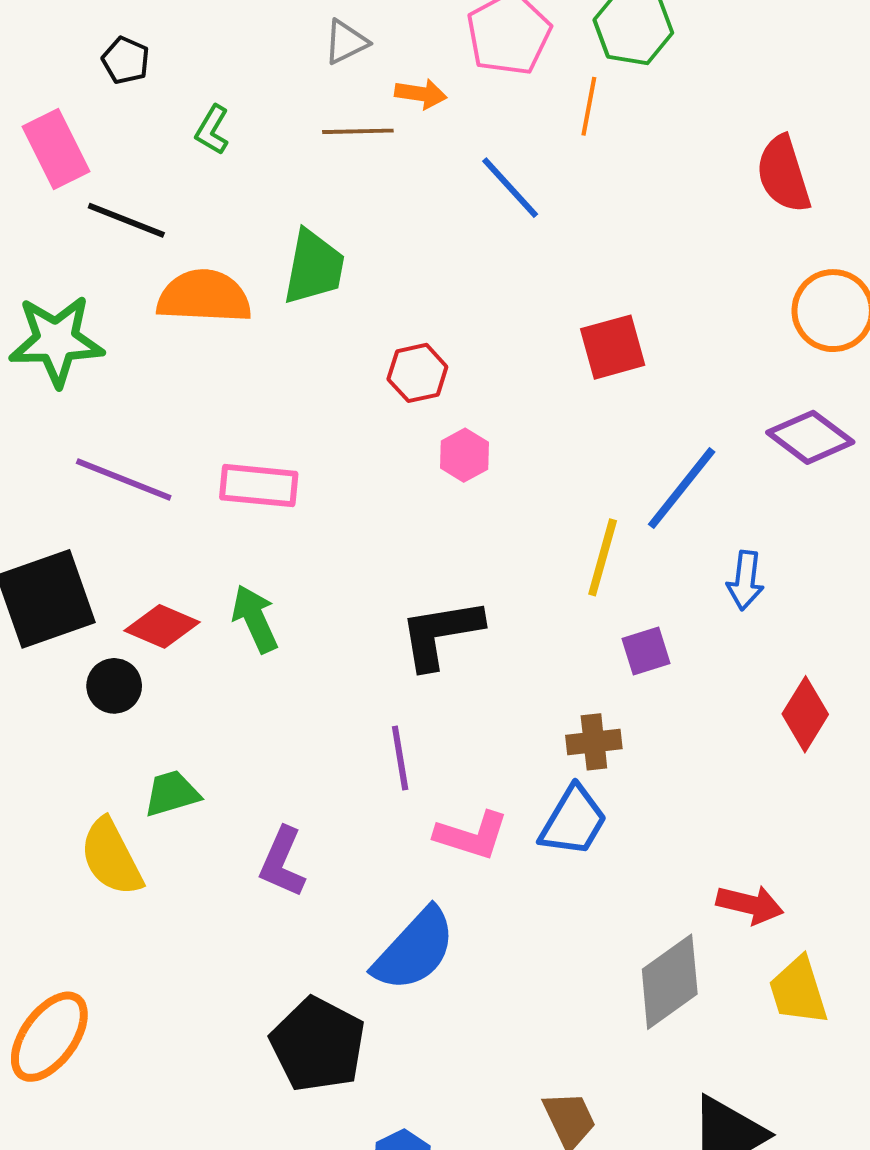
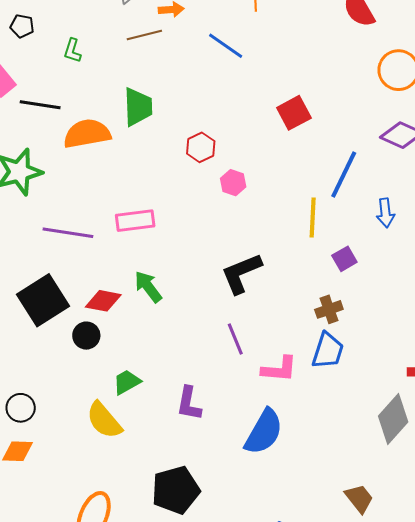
black pentagon: (318, 1045) -> (176, 490), moved, turned -30

